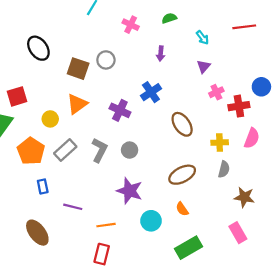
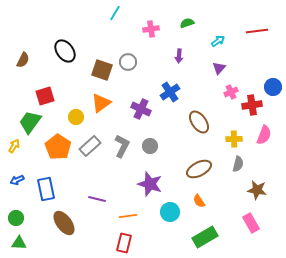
pink cross: (131, 25) -> (151, 29), turned -35
cyan arrow: (202, 37) -> (218, 41), turned -88
blue rectangle: (43, 186) -> (46, 189), moved, size x1.6

